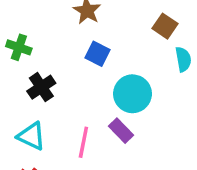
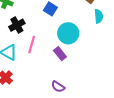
pink line: (83, 142) -> (32, 45), moved

